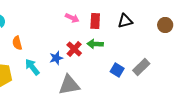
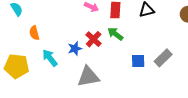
green arrow: (95, 44) -> (115, 34), turned 35
blue square: (117, 70) -> (138, 61), turned -32

